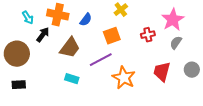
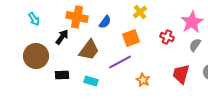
cyan arrow: (28, 18) -> (34, 19), moved
red cross: (148, 35) -> (167, 37), turned 32
orange star: (124, 78) -> (143, 80), size x0.6
black rectangle: (19, 85) -> (62, 75), moved

